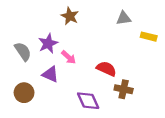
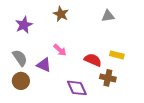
yellow rectangle: (149, 37) -> (117, 55), moved
purple star: (48, 43) -> (24, 25), moved
gray semicircle: (23, 51) -> (20, 58), moved

